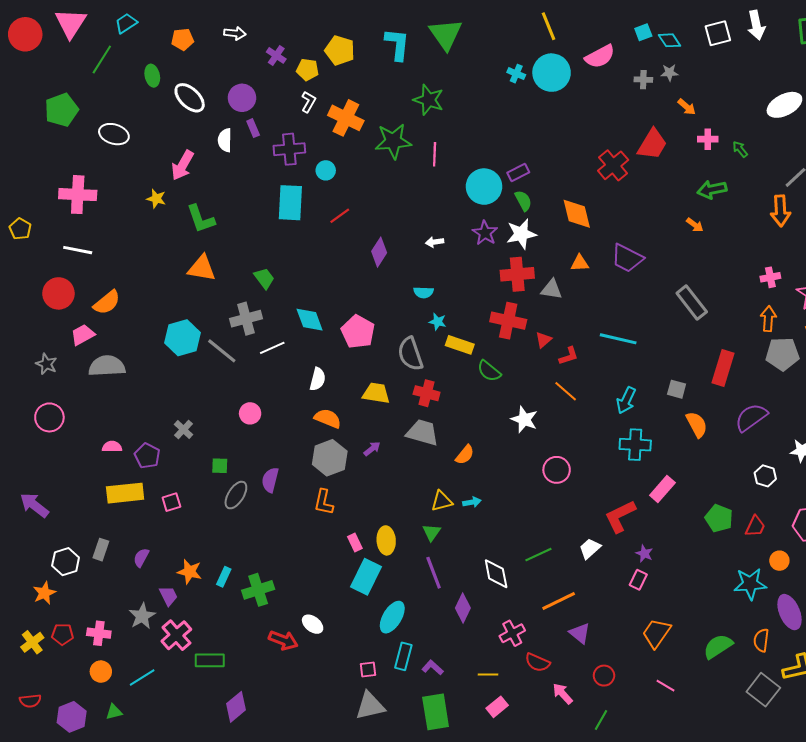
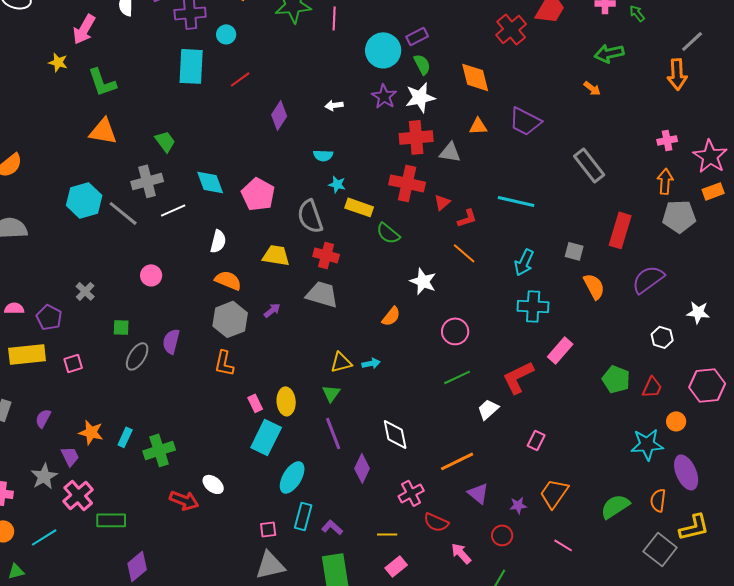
orange semicircle: (465, 455) -> (391, 316), moved
purple star: (644, 554) -> (518, 505), moved, turned -30
green line: (538, 555) -> (457, 377), moved

